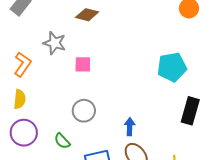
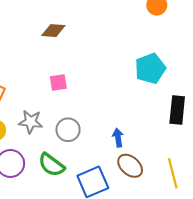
gray star: (55, 43) -> (31, 122), moved
green semicircle: (62, 141) -> (51, 165), size x1.5

